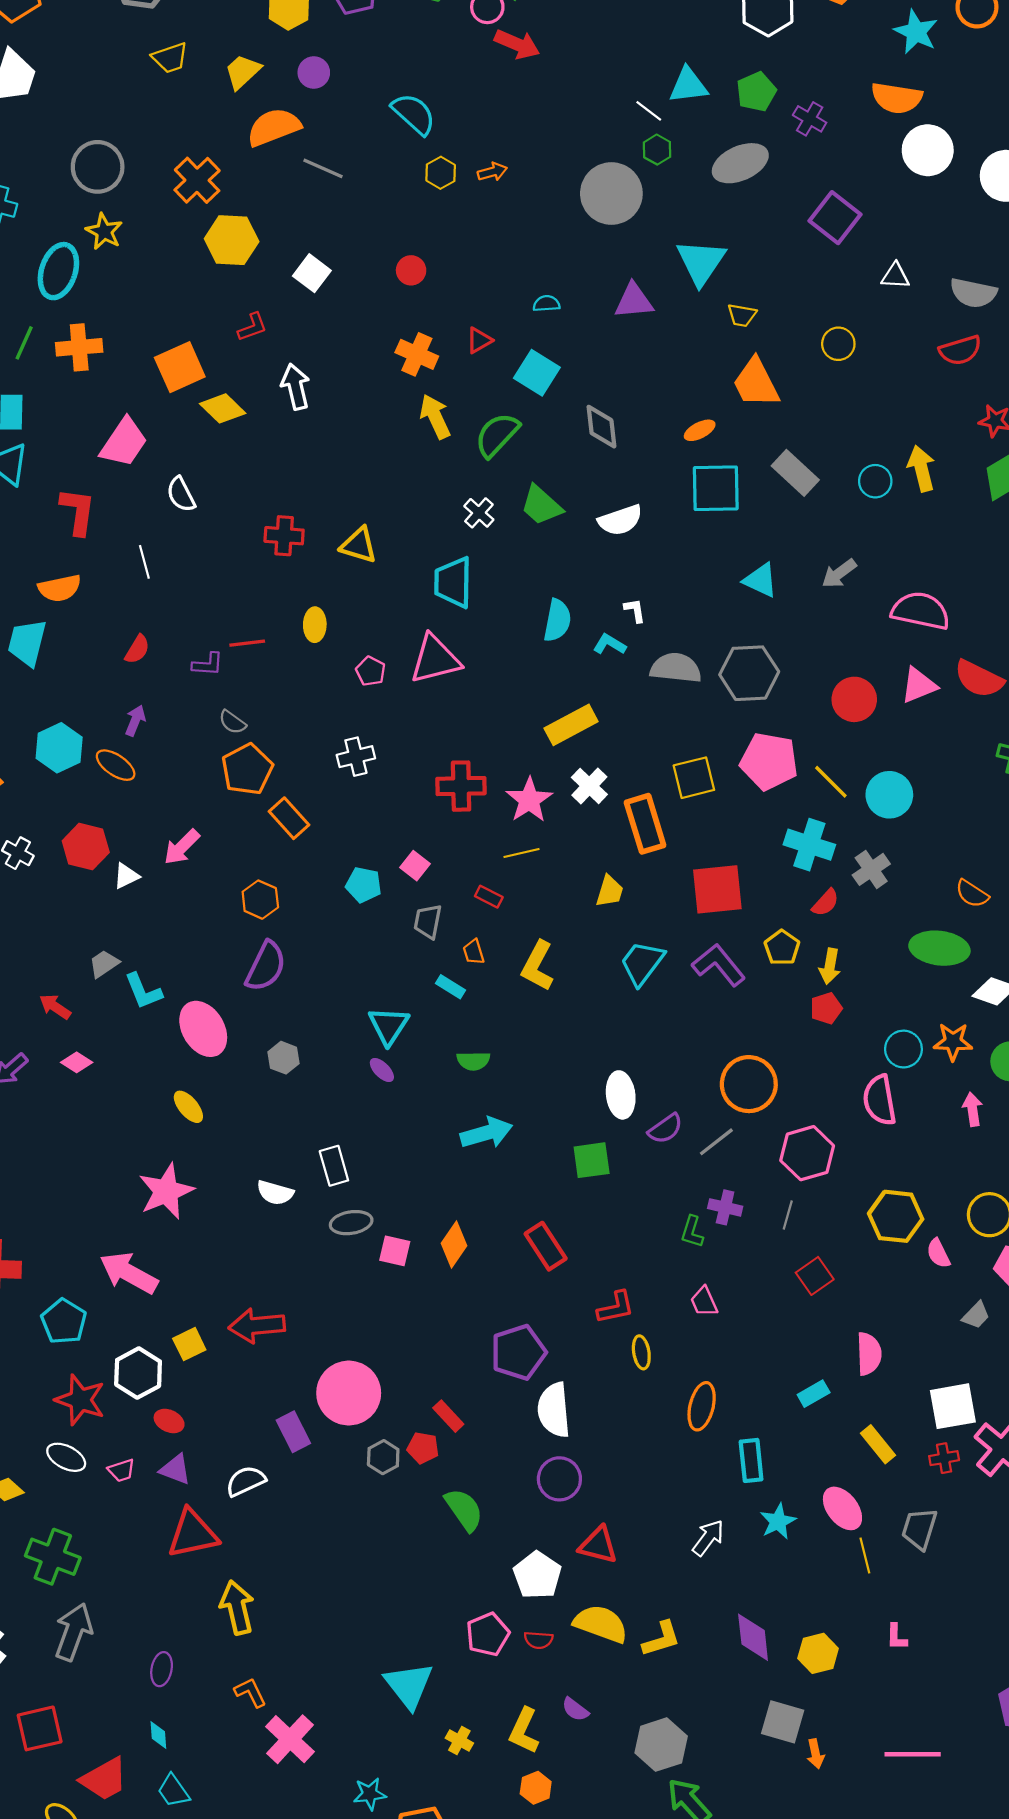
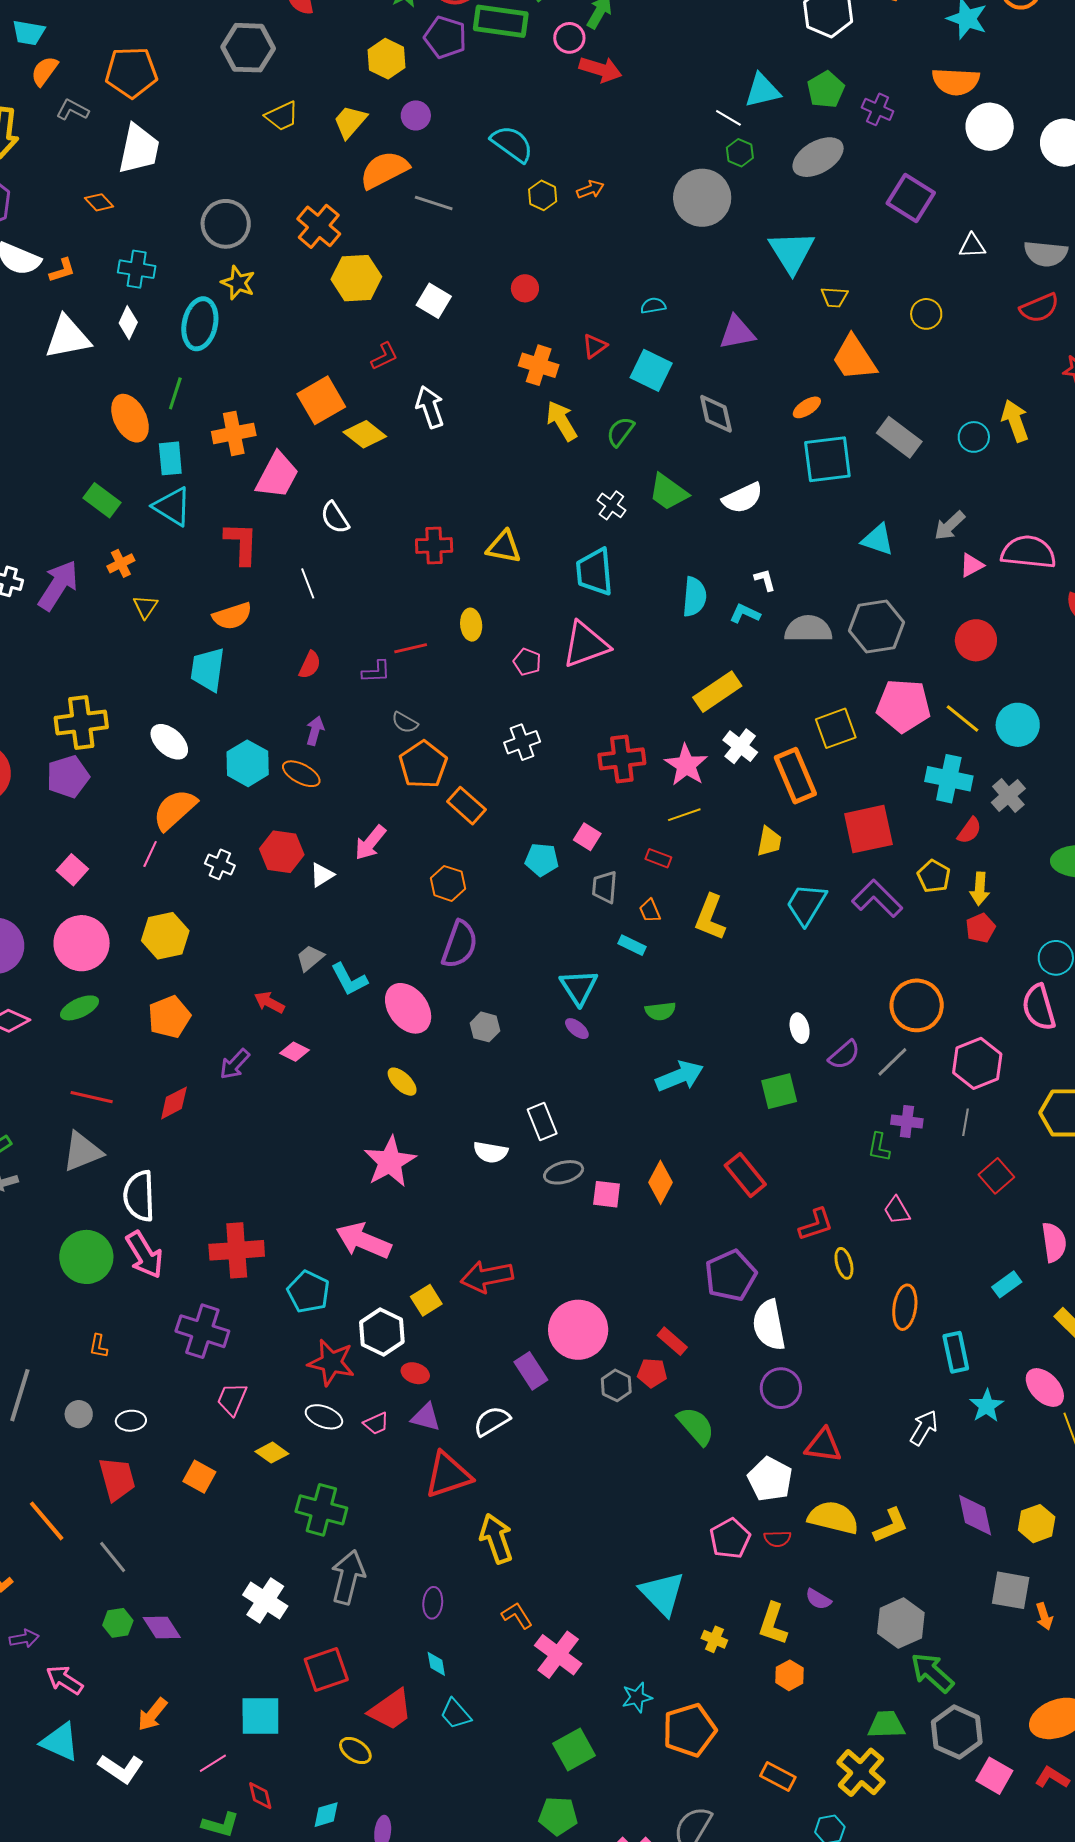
purple triangle: (634, 301) -> (737, 332), moved
orange cross: (79, 347) -> (234, 433), moved
green semicircle: (497, 435) -> (620, 432), size x0.7
pink triangle: (919, 685) -> (972, 565), moved, size x0.7
white ellipse: (621, 1095) -> (800, 1028), size x0.7

